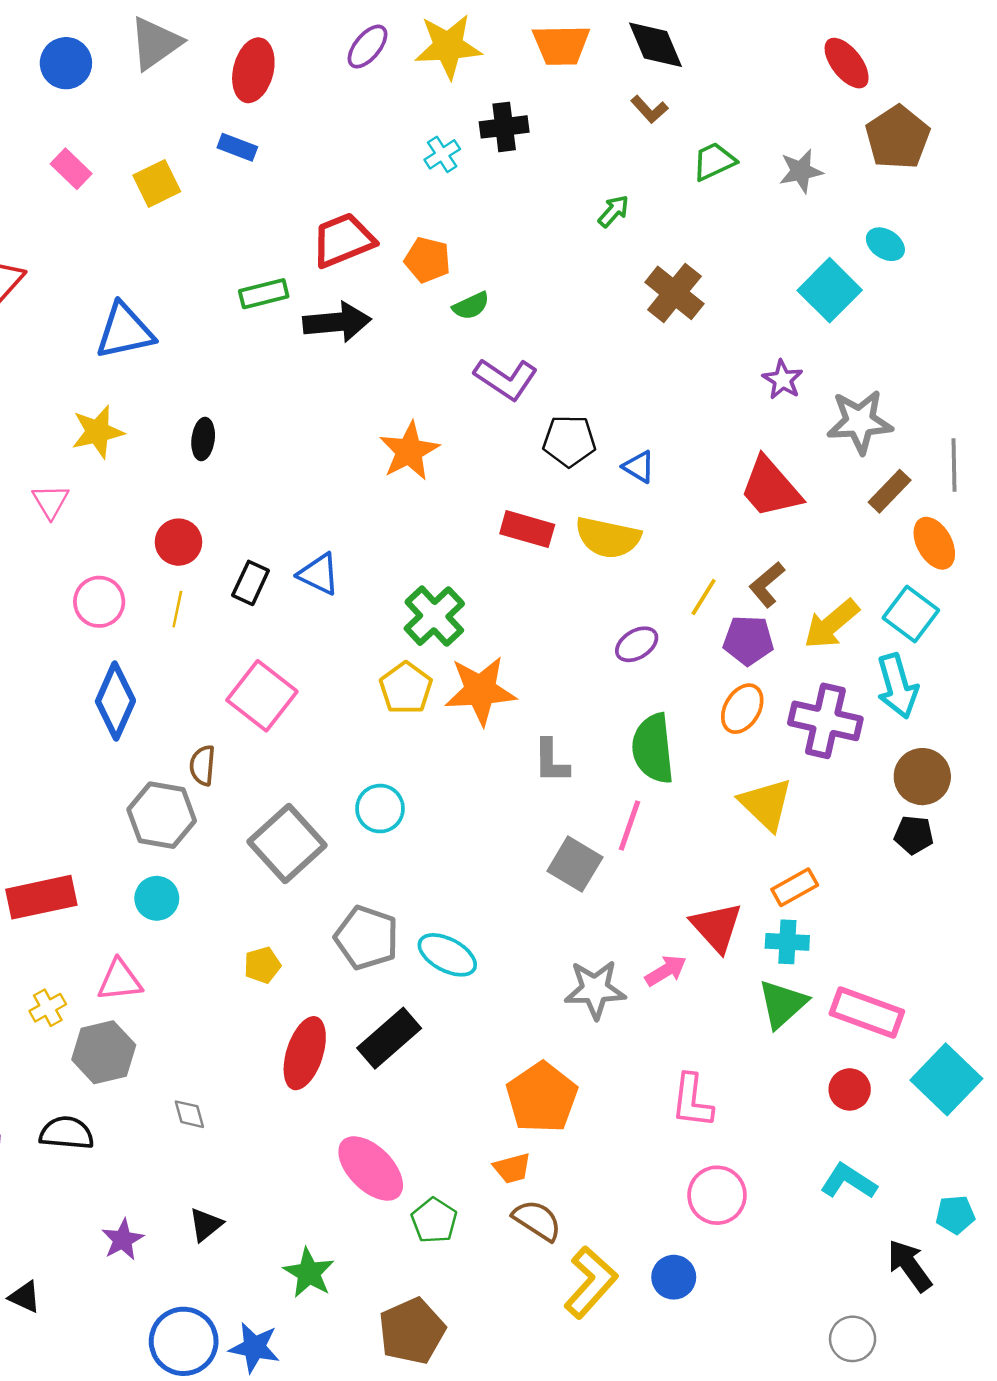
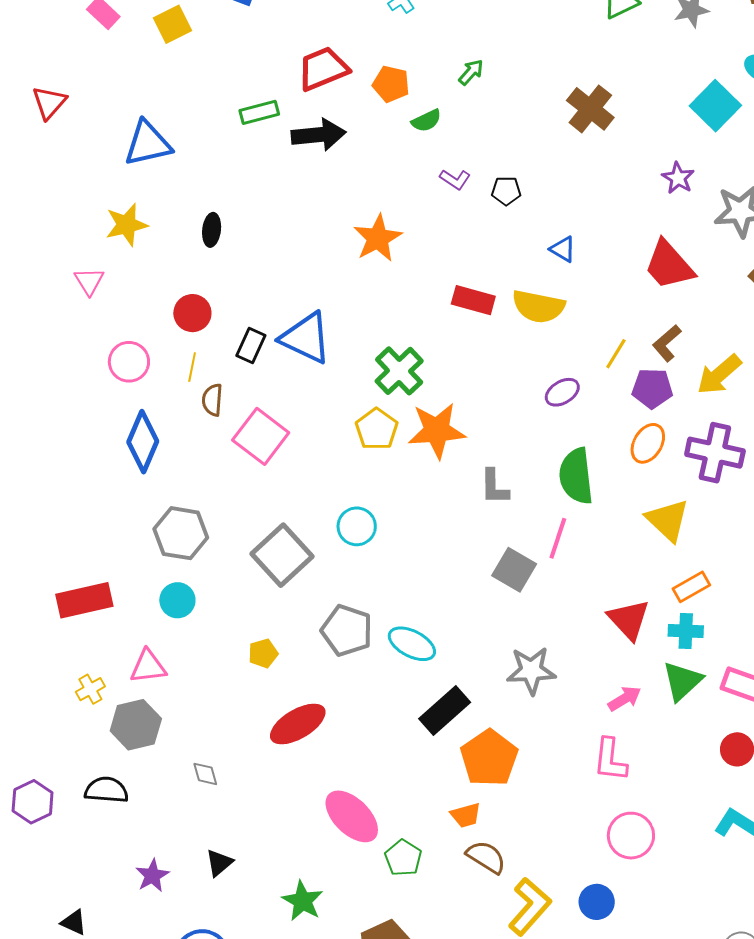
green arrow: (614, 211) -> (471, 72), moved
purple L-shape: (506, 379) -> (455, 179), size x0.6
black pentagon: (569, 441) -> (506, 191), moved, size x0.7
blue triangle: (319, 574) -> (306, 338), size x1.5
brown semicircle: (202, 765) -> (212, 400), moved
pink arrow: (666, 971) -> (625, 699), moved
black rectangle: (389, 1038) -> (445, 710), moved
red ellipse: (305, 1053) -> (298, 724), turned 42

